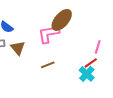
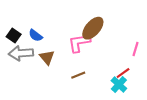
pink line: (98, 47) -> (136, 49), moved

